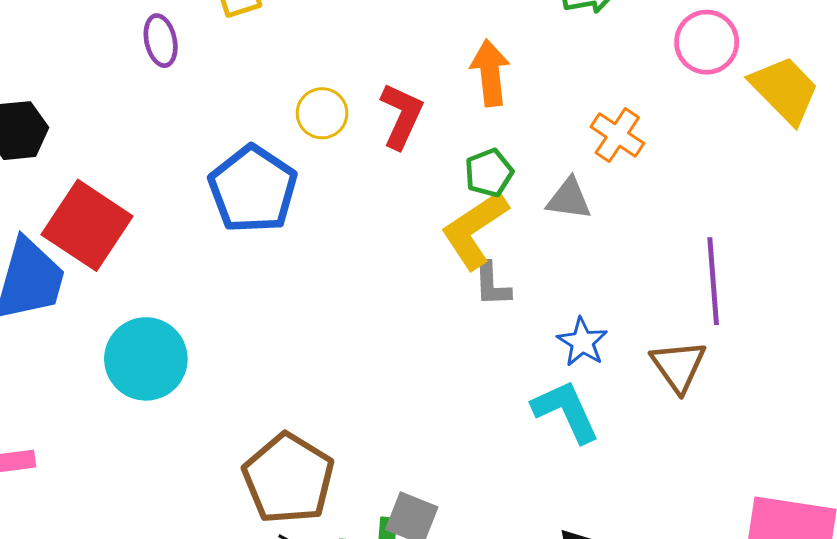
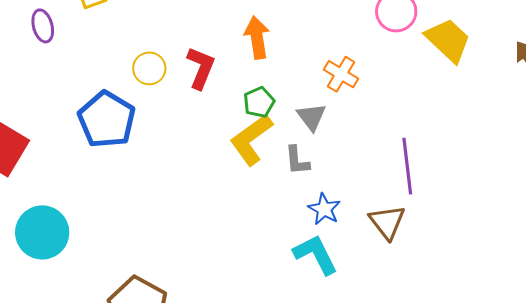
gray triangle: (569, 199) -> (312, 117), turned 48
gray L-shape: (492, 284) -> (297, 160), moved

